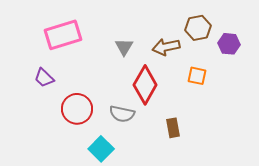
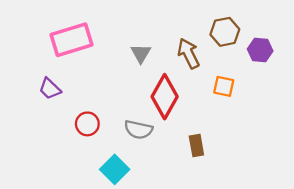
brown arrow: (166, 47) -> (188, 53), turned 76
red circle: (77, 109) -> (87, 124), size x0.7

